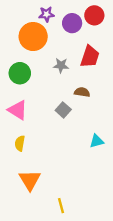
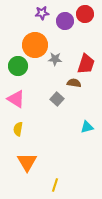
orange circle: (33, 37) -> (35, 45), moved
red trapezoid: (90, 57) -> (86, 64), moved
yellow line: (61, 206) -> (55, 185), turned 32

